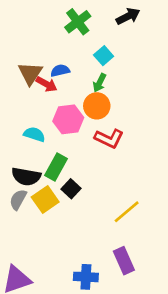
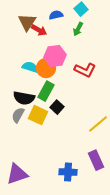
blue semicircle: (60, 71) -> (56, 15), moved
orange circle: (97, 106) -> (46, 68), moved
yellow square: (45, 200) -> (38, 115), turned -30

